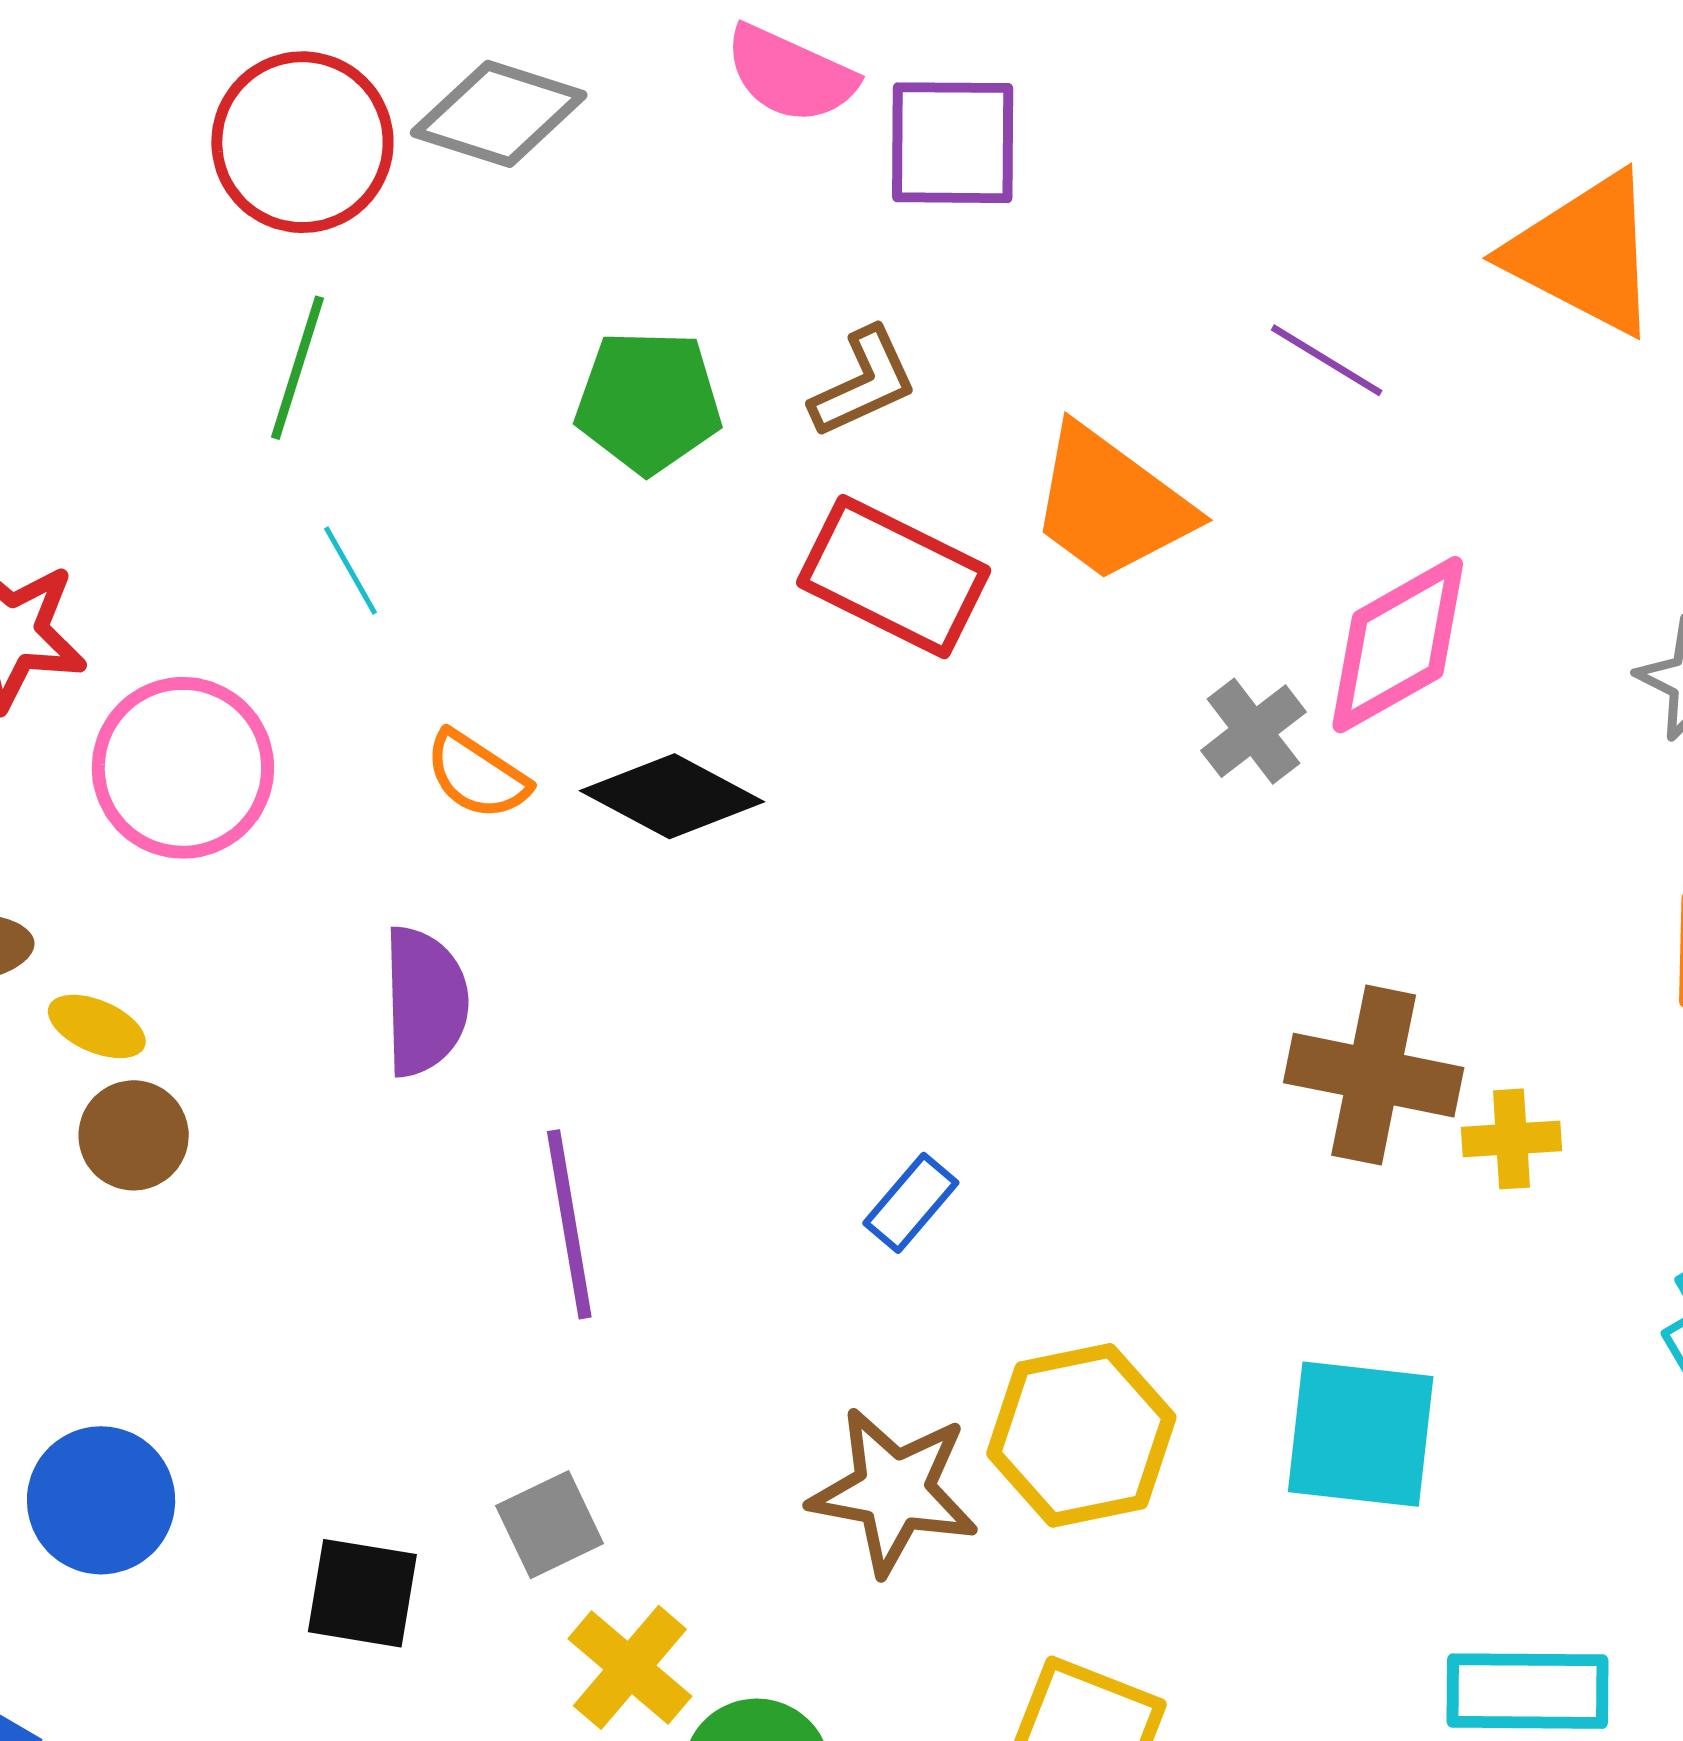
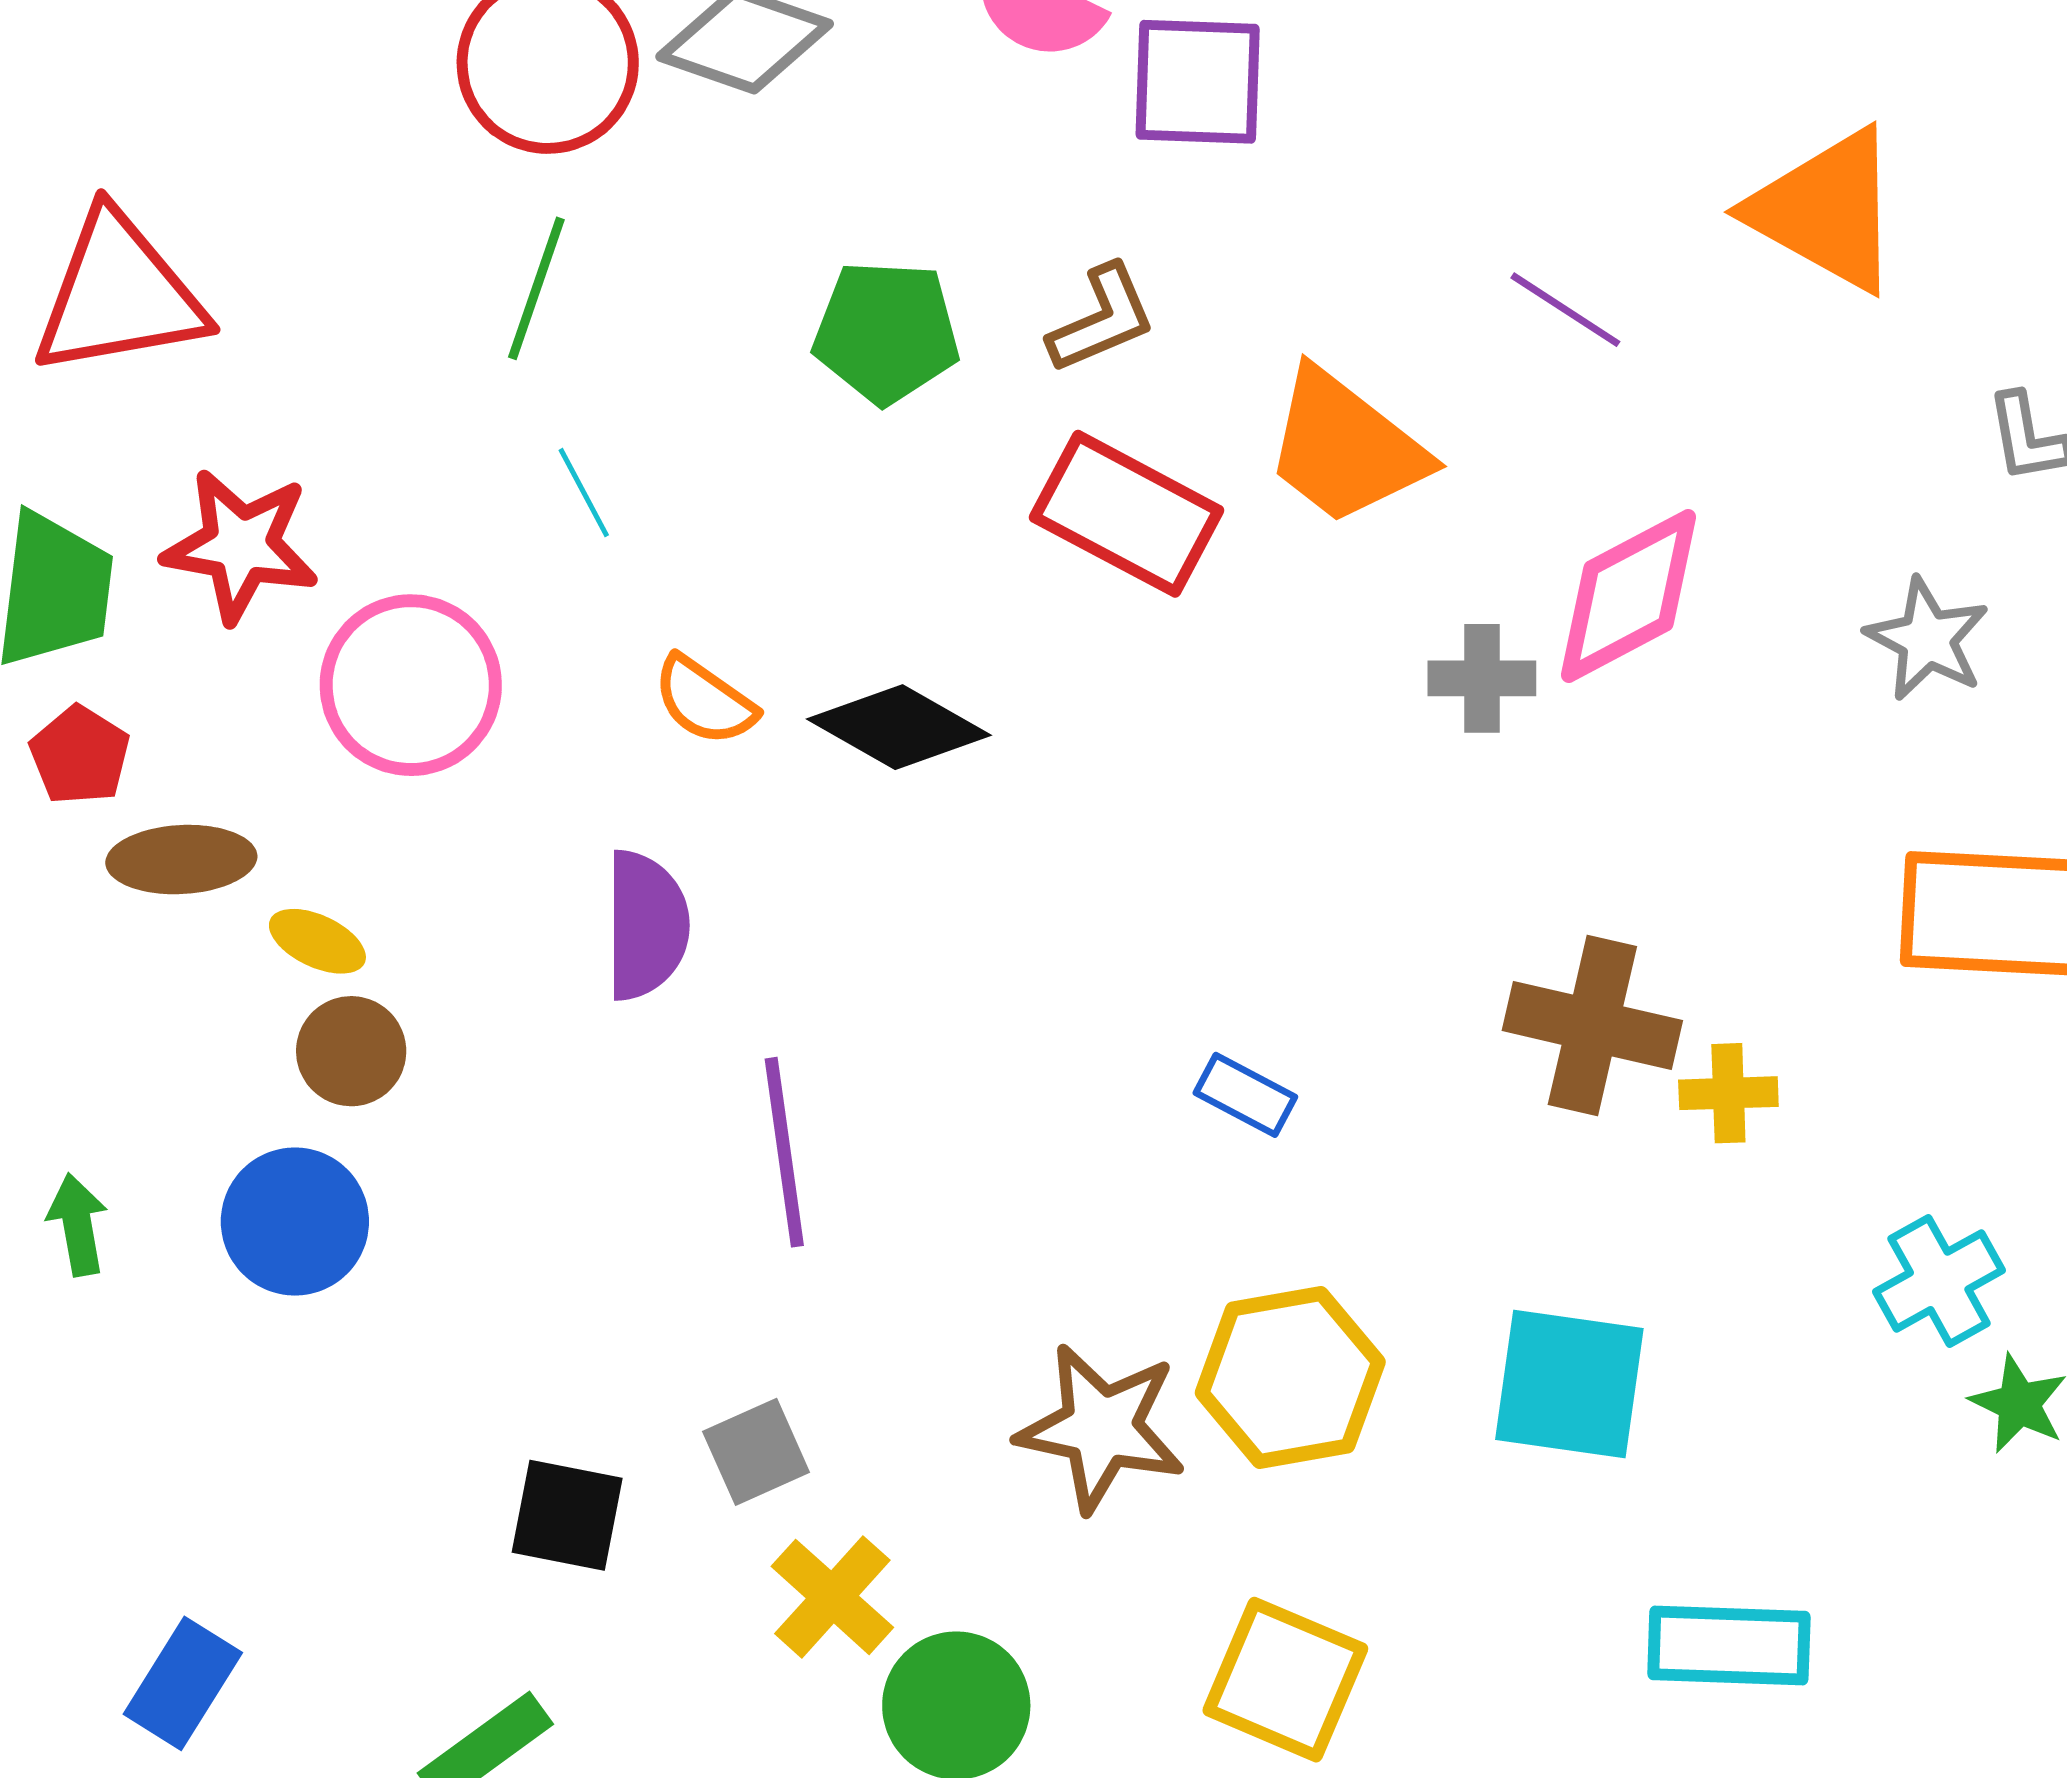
gray cross: (1253, 731) -> (1482, 678), turned 36
blue rectangle: (911, 1203) -> (1245, 1095), moved, turned 76
blue circle: (101, 1500) -> (295, 1222), moved

